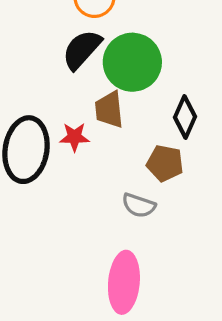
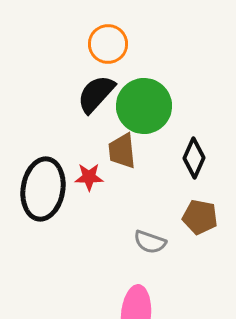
brown pentagon: (165, 163) -> (200, 217), moved

